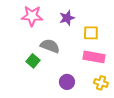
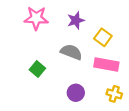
yellow square: (91, 33) -> (103, 37), turned 35
gray semicircle: (50, 46) -> (71, 52), moved

